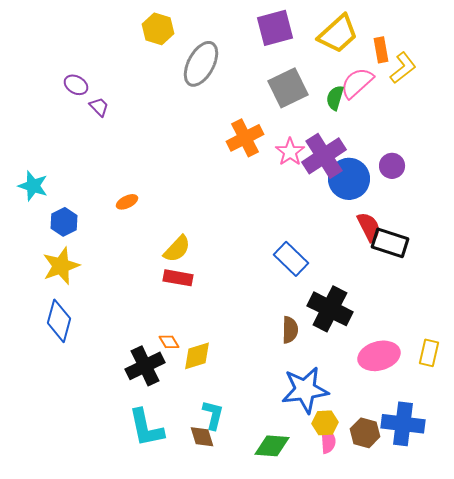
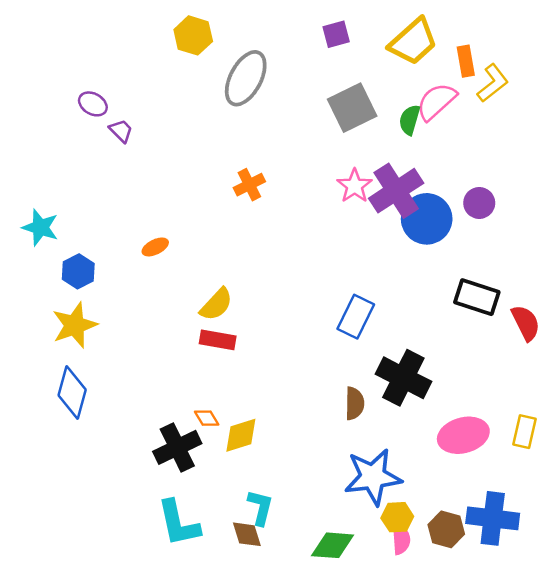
purple square: (275, 28) -> (336, 34), size x0.6
orange cross: (245, 138) -> (249, 185), moved, size x0.7
red semicircle: (369, 227) -> (526, 323), moved
blue rectangle: (291, 259) -> (356, 317), turned 72

